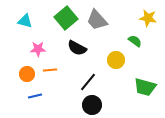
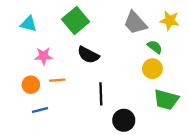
gray trapezoid: (97, 20) -> (135, 23), moved
yellow circle: (116, 60) -> (152, 69), moved
black line: (88, 82) -> (101, 94), turned -42
black circle: (92, 105) -> (124, 120), moved

